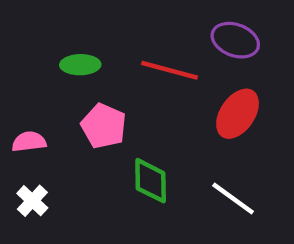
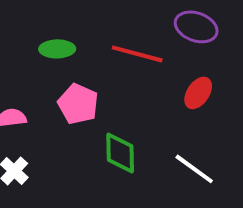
red ellipse: (238, 114) -> (198, 93), size x0.7

